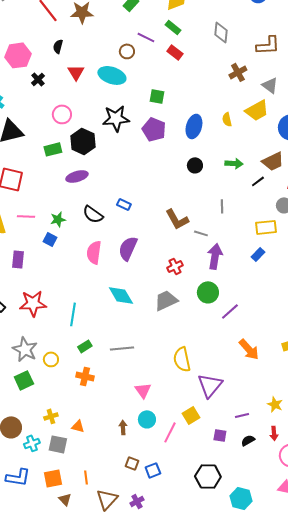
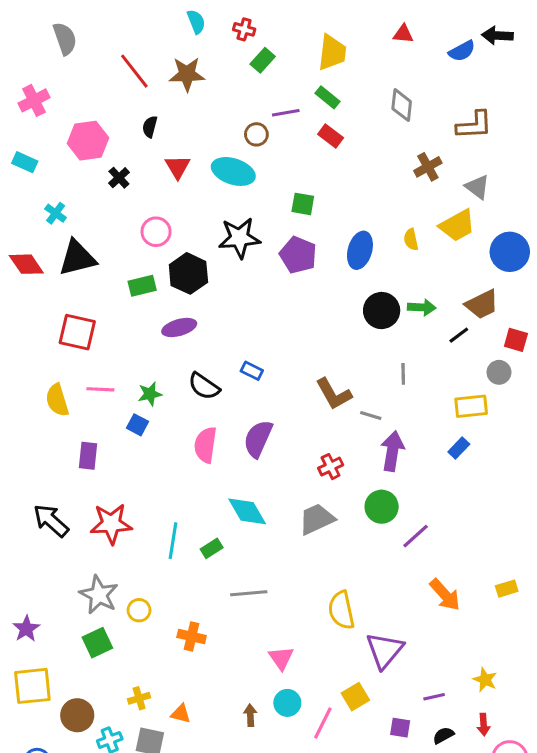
purple line: (146, 37) -> (286, 113), turned -36
black circle: (195, 165) -> (382, 311), moved, size x1.5
green rectangle: (85, 346) -> (212, 548), moved

